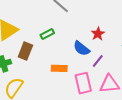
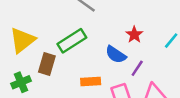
green rectangle: (47, 34) -> (72, 41), size x1.6

